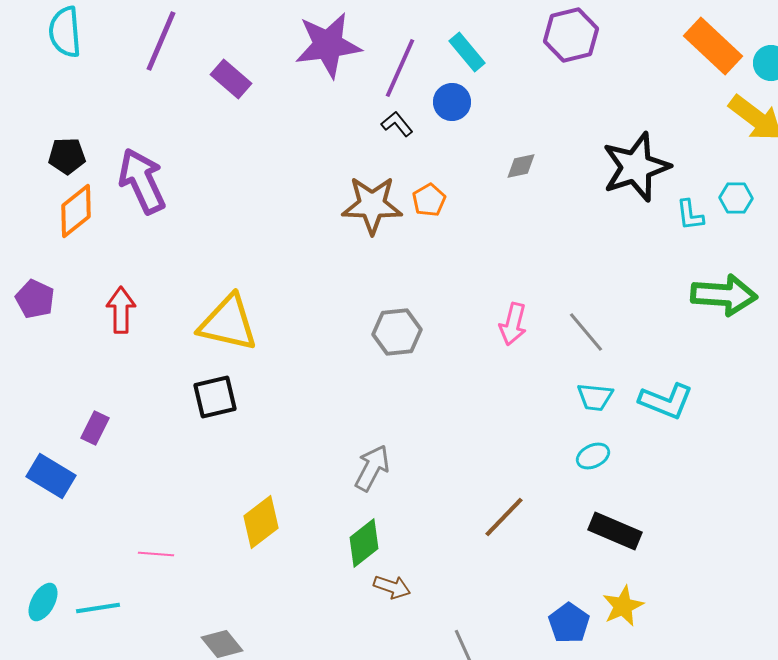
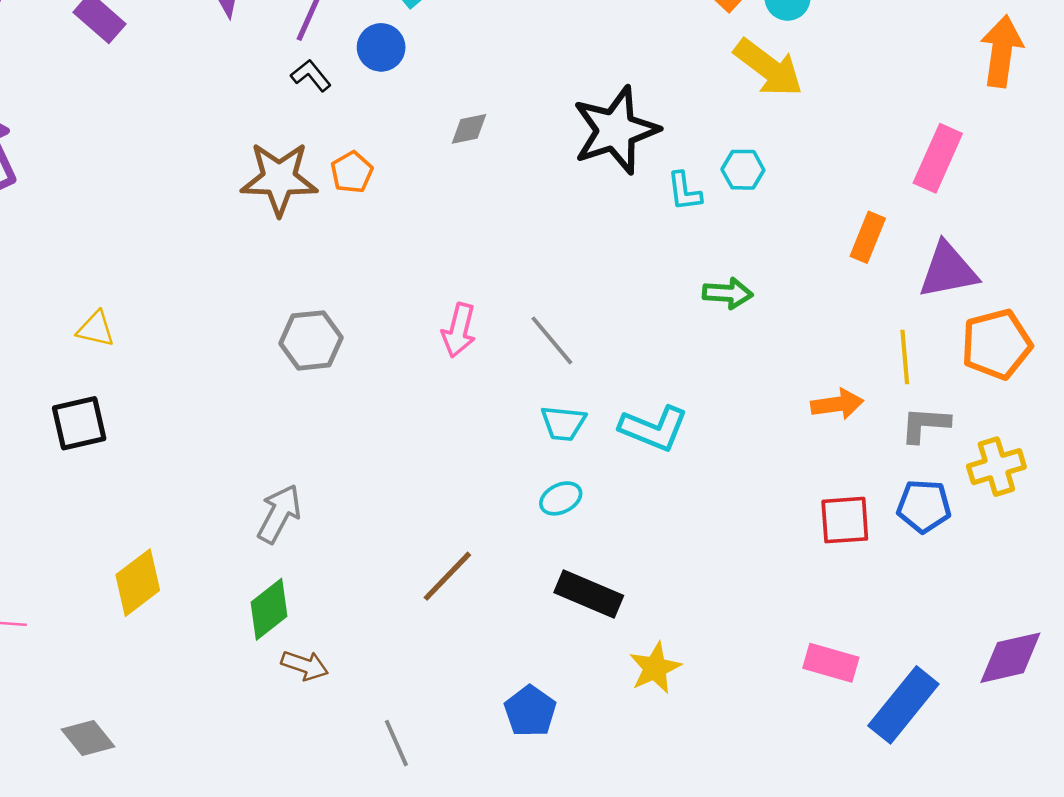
green arrow: (724, 295) -> (728, 293), size x0.6
yellow triangle: (228, 323) -> (96, 329), size x0.5
yellow star: (623, 606) -> (655, 668), moved

